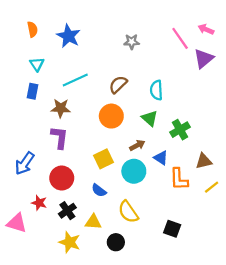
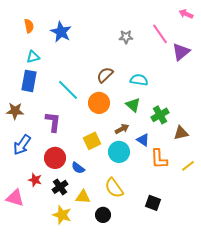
pink arrow: (206, 29) -> (186, 14), moved
gray star: (132, 42) -> (126, 37), moved
cyan triangle: (37, 64) -> (33, 57), turned 48
cyan line: (75, 80) -> (68, 90), moved, turned 70
cyan semicircle: (156, 90) -> (139, 80), turned 102
blue rectangle: (32, 91) -> (29, 81), size x1.5
brown star: (61, 108) -> (15, 111), moved
brown triangle: (204, 161) -> (181, 133), moved
blue semicircle: (99, 190) -> (78, 168), moved

